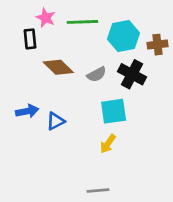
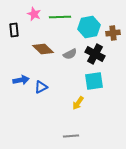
black rectangle: (30, 39) -> (14, 30), moved
cyan square: (114, 111) -> (94, 81), moved

